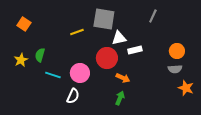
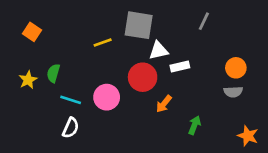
orange arrow: (123, 78) -> (164, 104), turned 104
orange star: (186, 88) -> (248, 136), moved
white semicircle: (73, 96) -> (71, 128), moved
green arrow: (120, 98) -> (195, 125), moved

